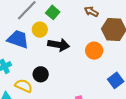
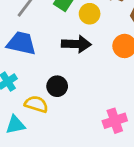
yellow circle: (40, 30) -> (90, 14), moved

